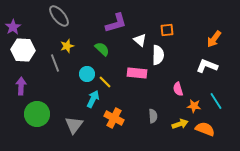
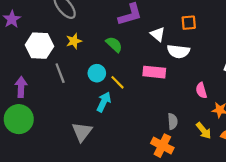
white hexagon: (23, 50) -> (39, 46), moved
white semicircle: (158, 55) -> (178, 51), turned 96
gray line: (55, 63) -> (60, 73), moved
green circle: (37, 114) -> (19, 119), moved
orange cross: (114, 118) -> (162, 146), moved
yellow arrow: (180, 124) -> (204, 131), turned 70

